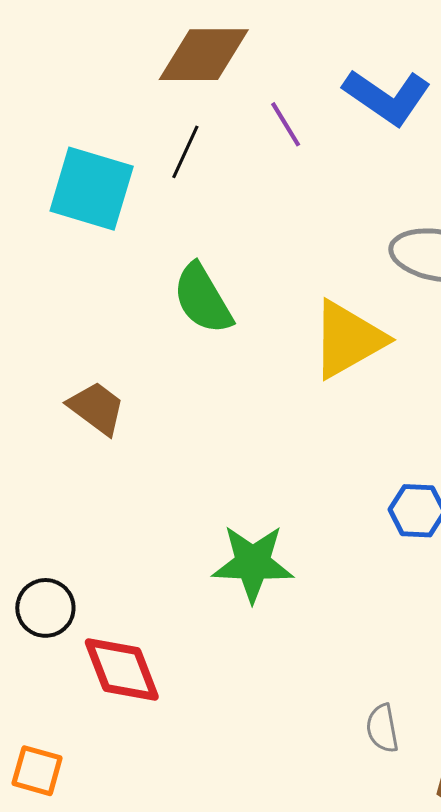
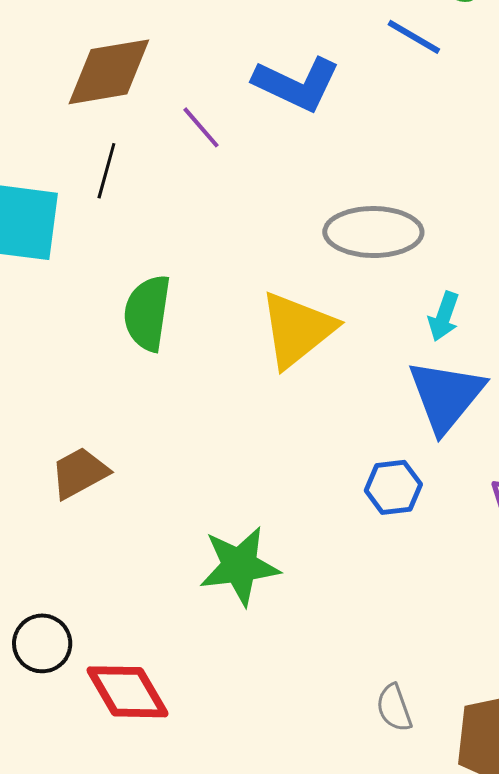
green semicircle: (203, 299) -> (147, 313), turned 48
brown trapezoid: (97, 408) -> (80, 473), moved, turned -56

